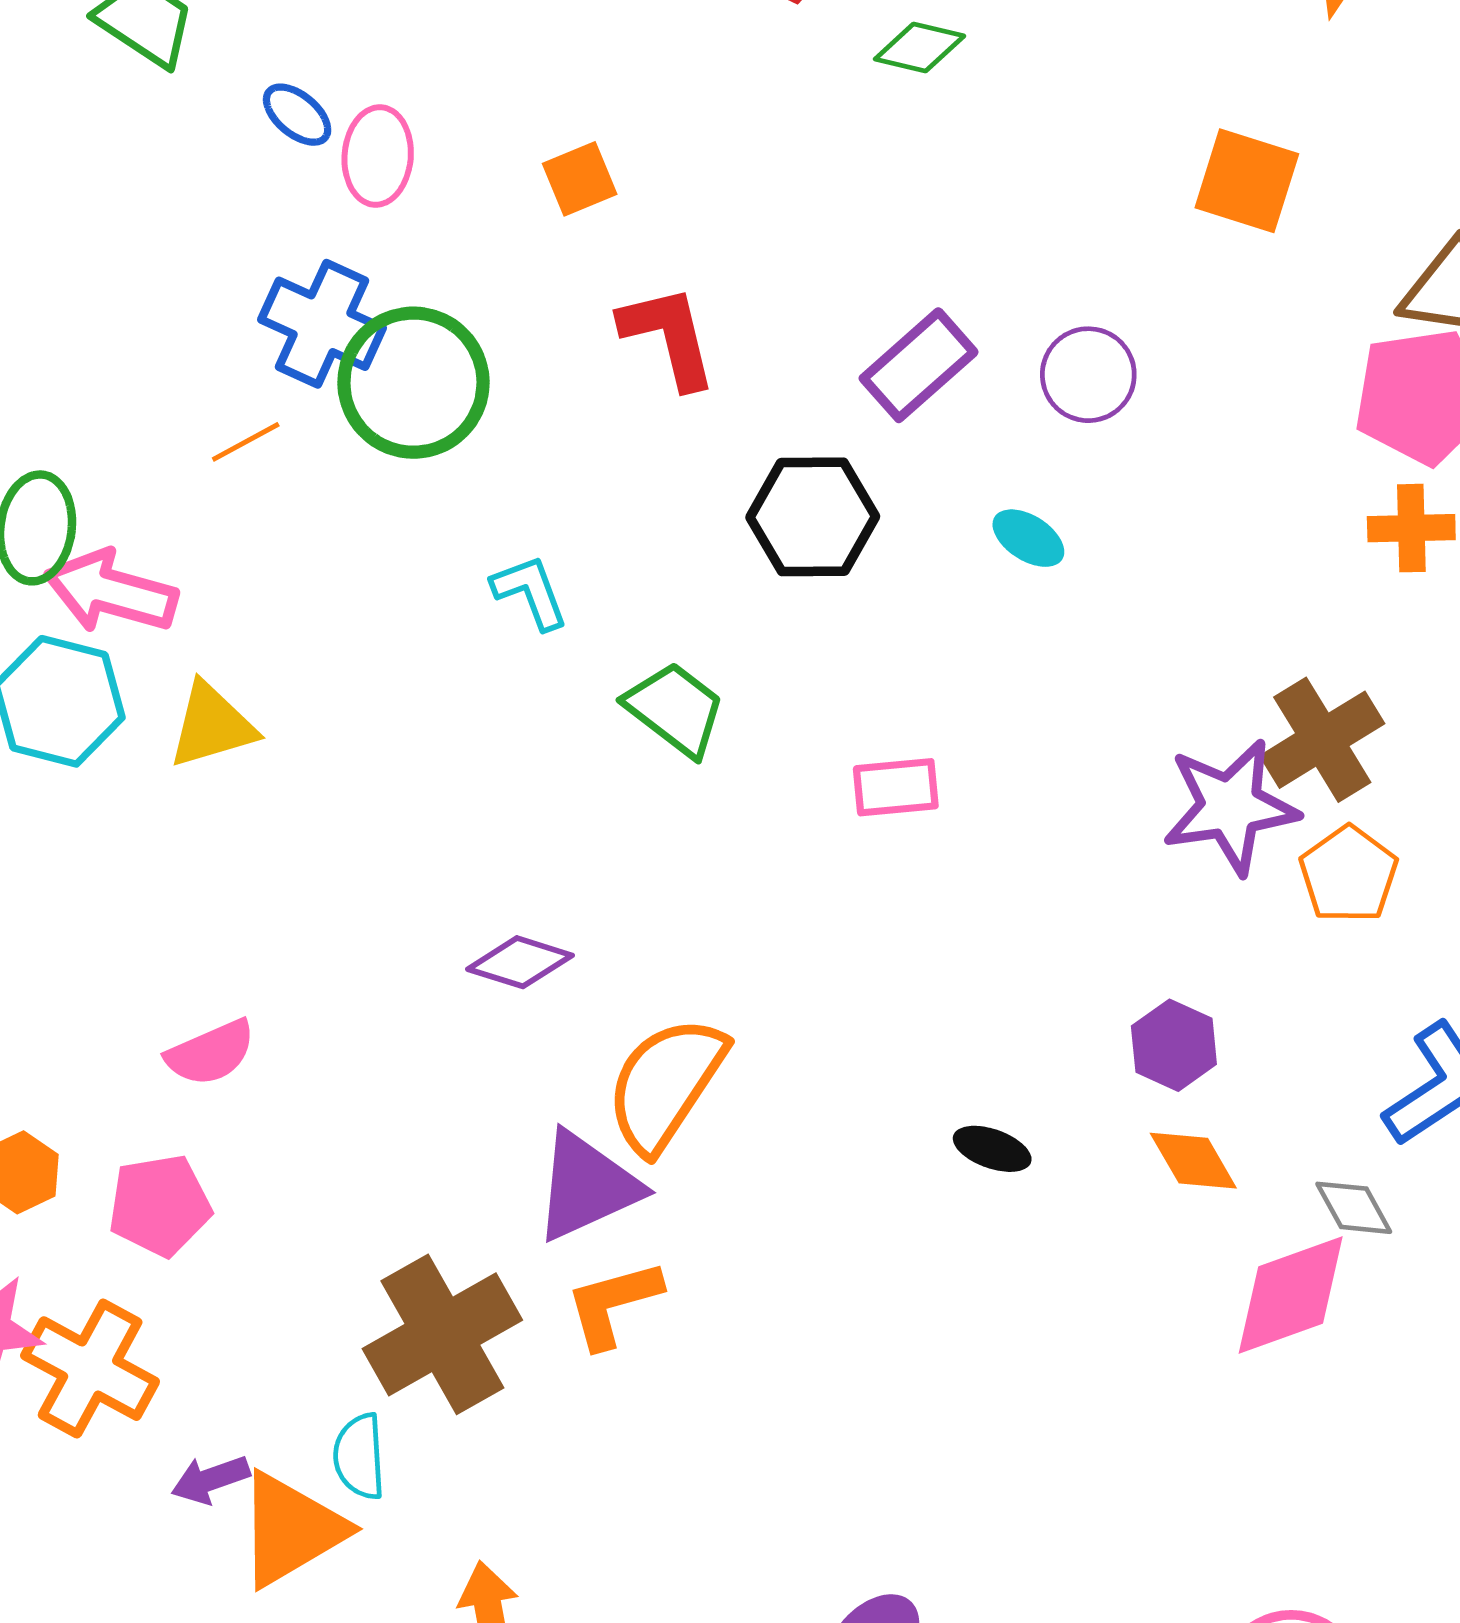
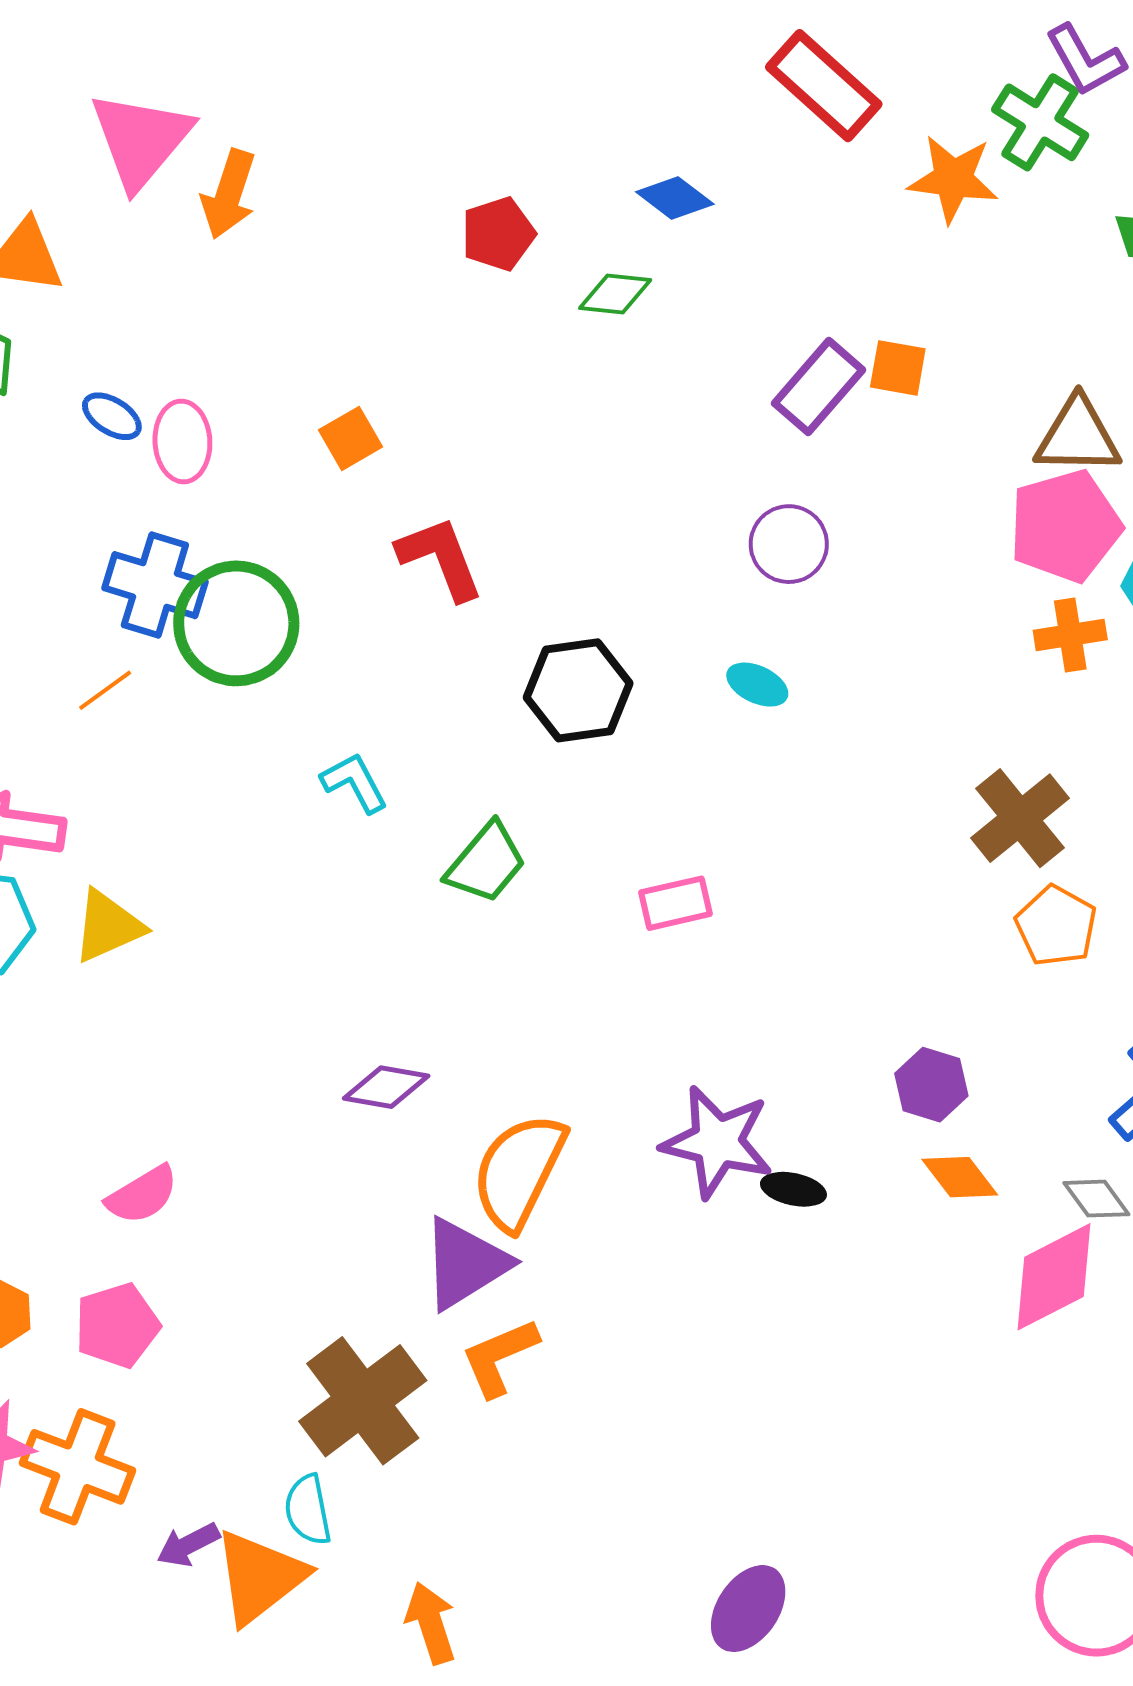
orange square: (1247, 181) -> (898, 368), size x0.7
purple rectangle: (919, 365) -> (819, 387), moved
green trapezoid: (675, 709) -> (486, 863), turned 100
purple star: (1230, 807) -> (717, 1142), moved, turned 30

